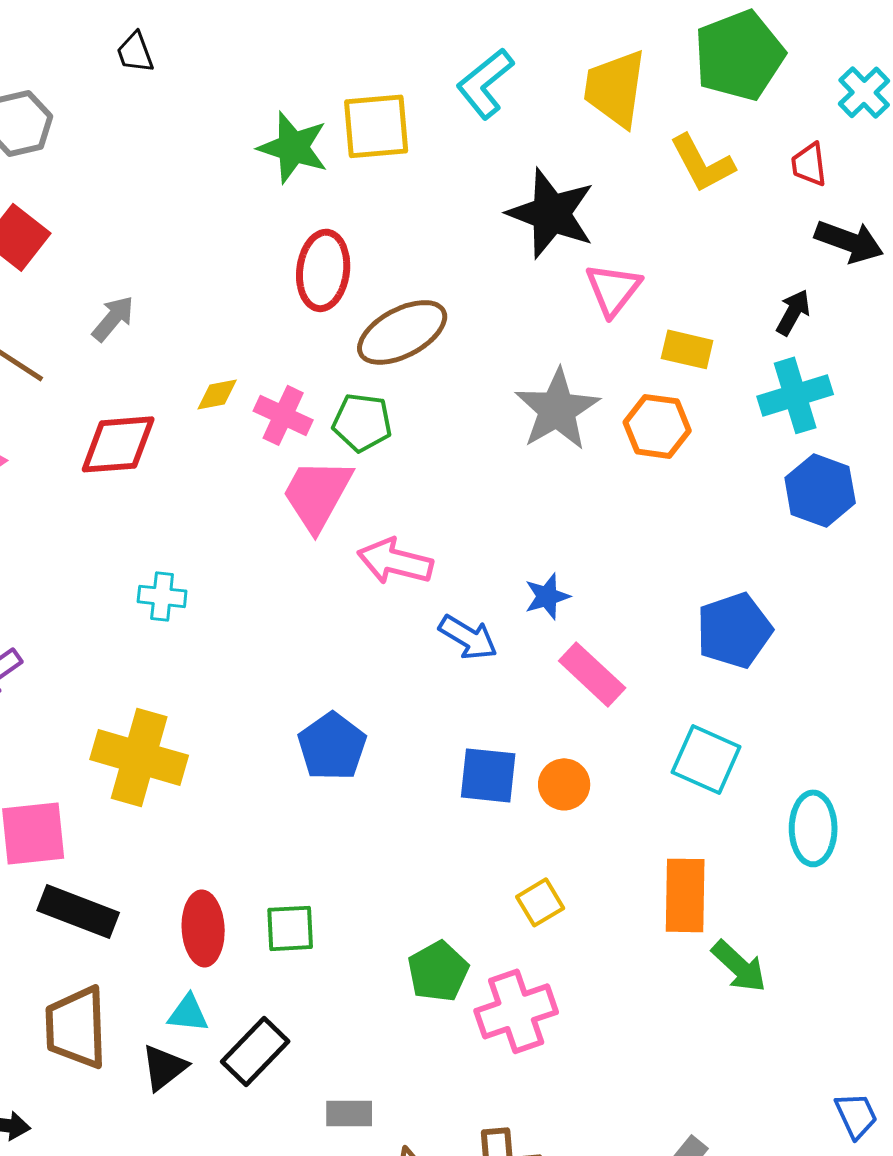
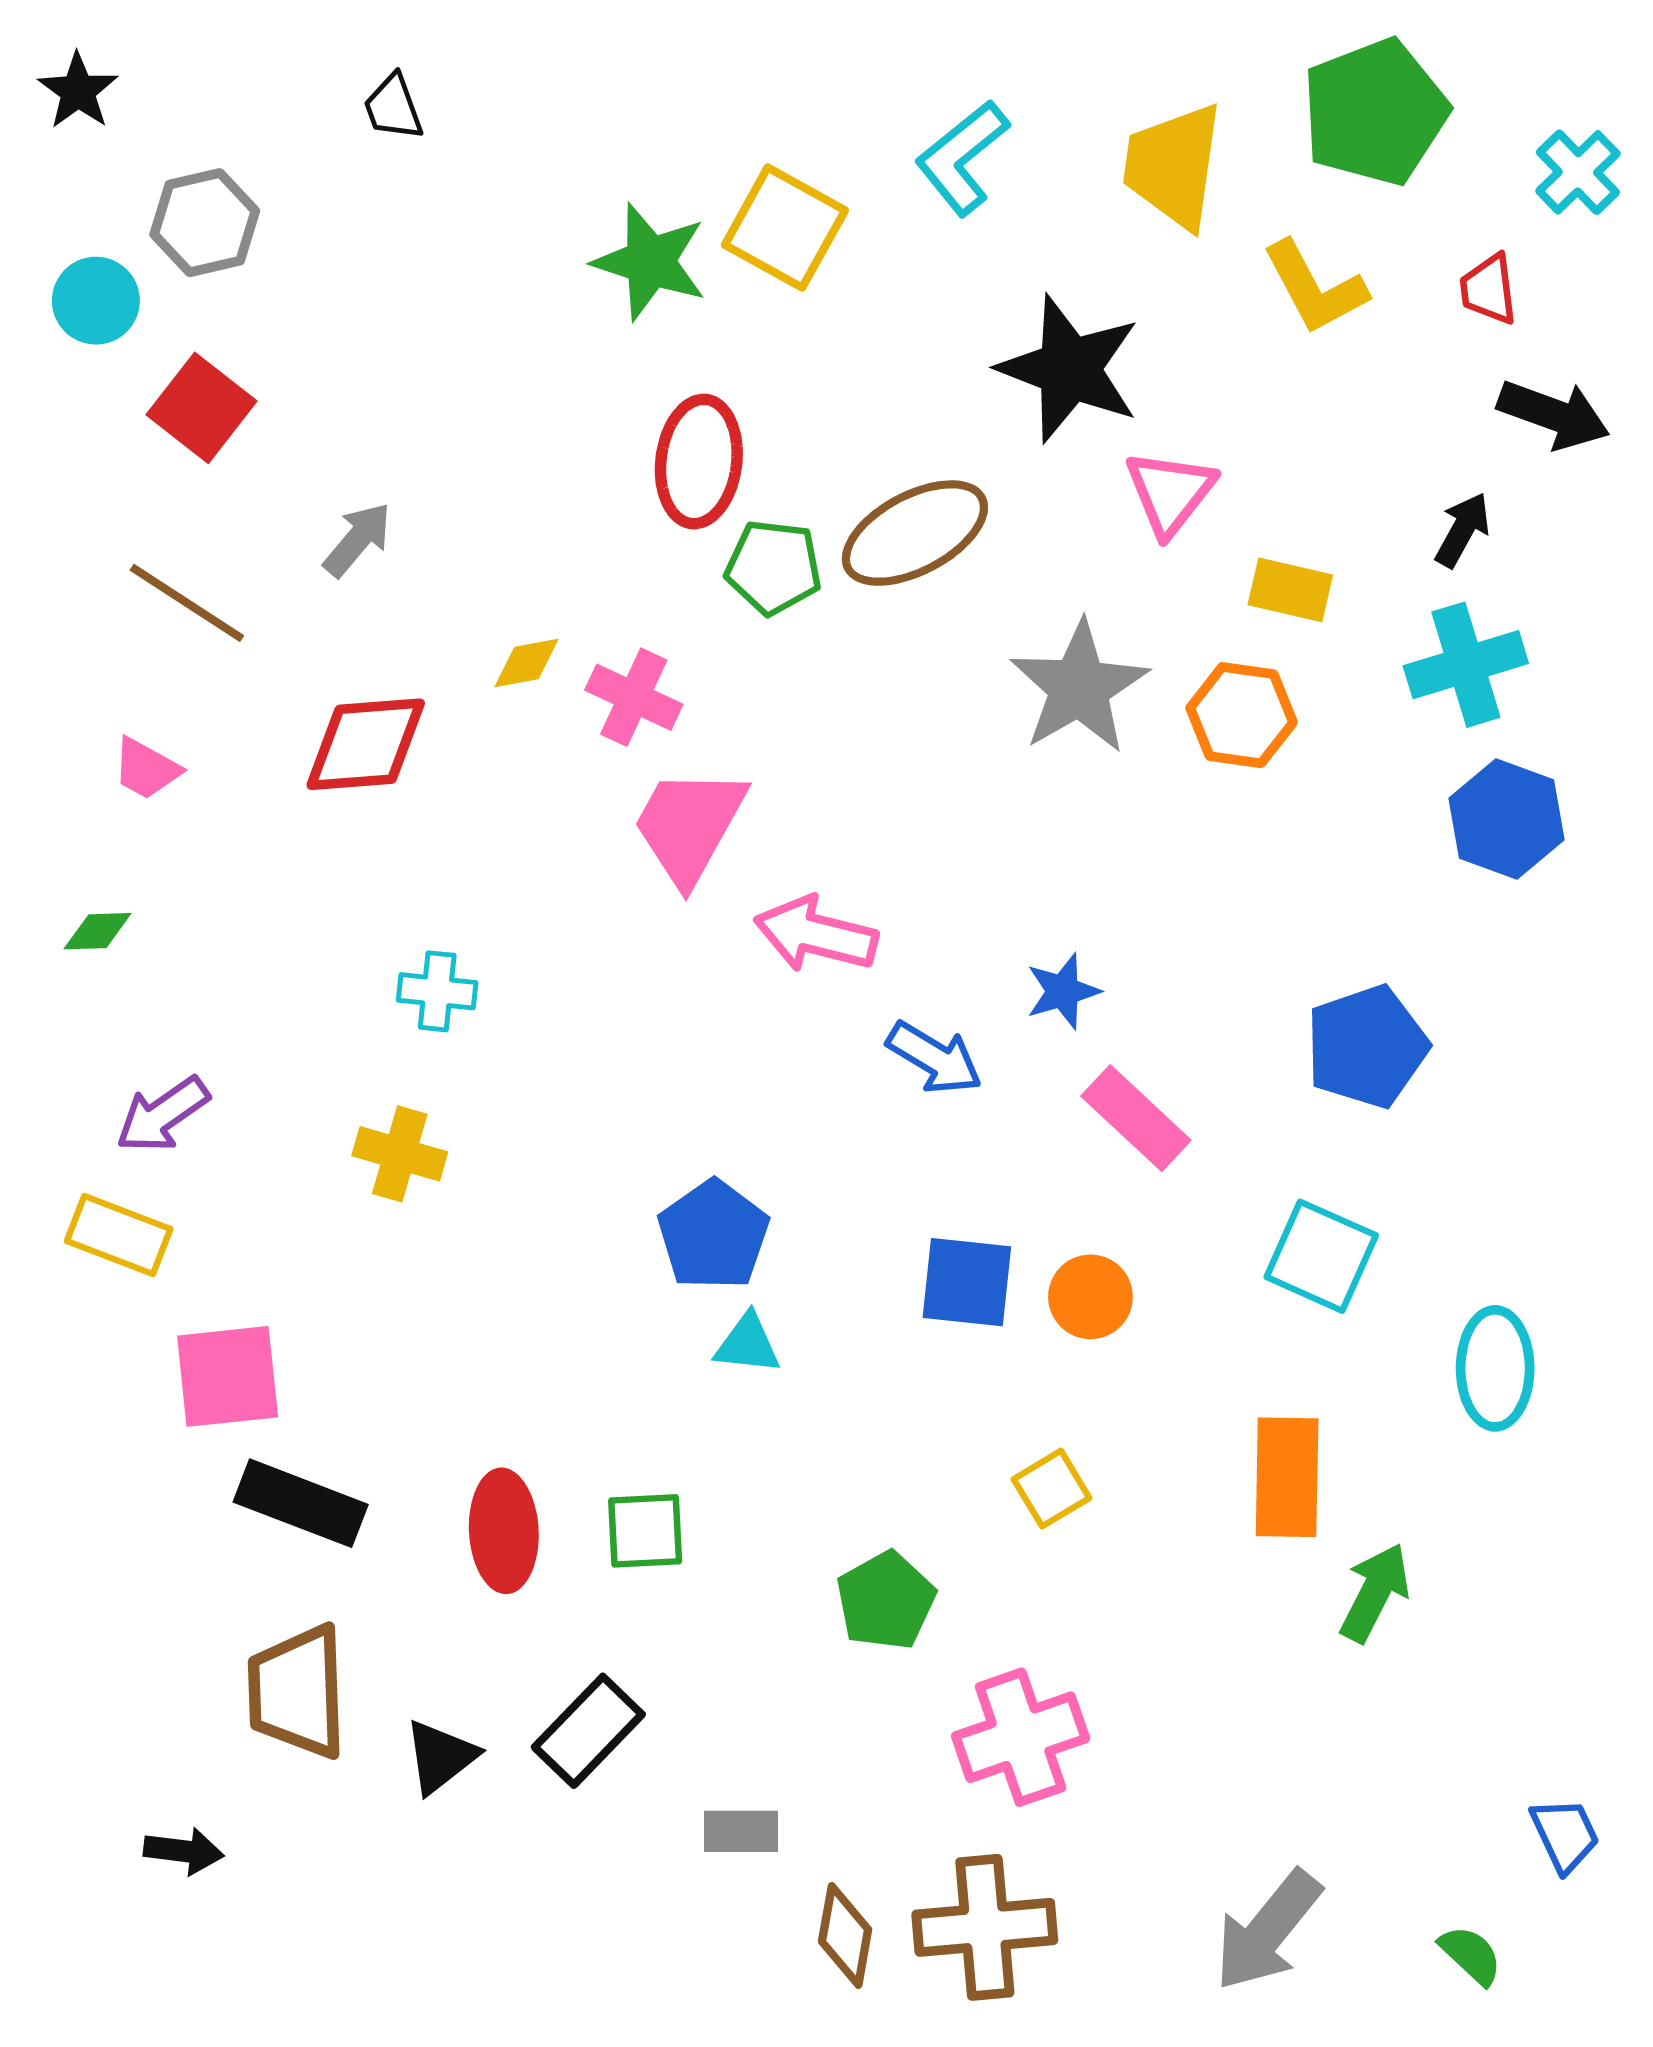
yellow square: (376, 126) -> (785, 228), turned 34
brown ellipse: (402, 332) -> (915, 533), moved
green pentagon: (362, 422) -> (774, 567), moved
yellow cross: (139, 757) -> (400, 1154), moved, size x0.6
green arrow: (739, 966) -> (1375, 1593), turned -106
pink cross: (516, 1011) -> (1021, 1737), moved
cyan triangle: (188, 1013) -> (748, 1344), moved

